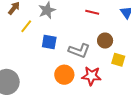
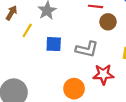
brown circle: (105, 41) -> (108, 22), moved
orange circle: (64, 75) -> (74, 89), moved

